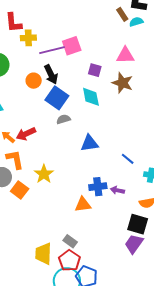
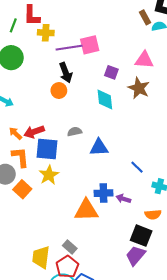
orange circle: (34, 81) -> (59, 91), moved
blue square: (57, 98) -> (47, 149), moved, turned -35
gray semicircle: (63, 119) -> (75, 132), moved
orange triangle: (83, 205) -> (86, 210), size x1.4

